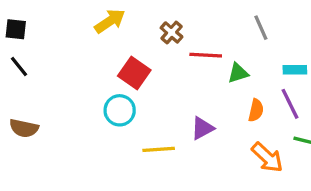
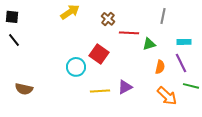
gray line: (261, 28) -> (163, 16), turned 35
red square: (134, 73) -> (99, 54), moved
brown semicircle: (24, 128) -> (24, 89), moved
purple triangle: (202, 128) -> (125, 87), moved

